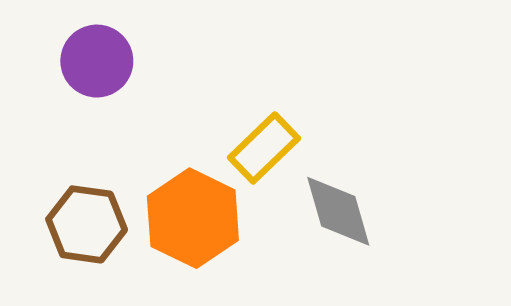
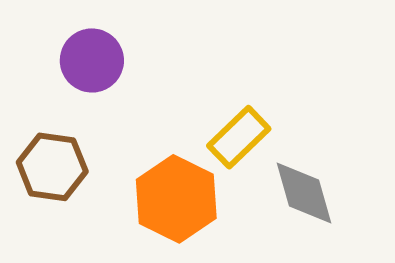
brown hexagon: (87, 224) -> (52, 167), moved

